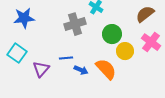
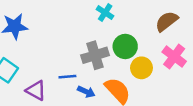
gray cross: (75, 24) -> (95, 55), moved
purple triangle: (41, 69) -> (36, 90), turned -42

